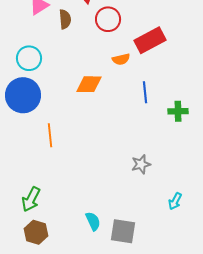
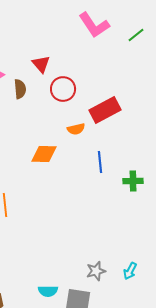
gray star: (141, 164) -> (96, 271), moved
cyan semicircle: (93, 221) -> (48, 291), turned 114

